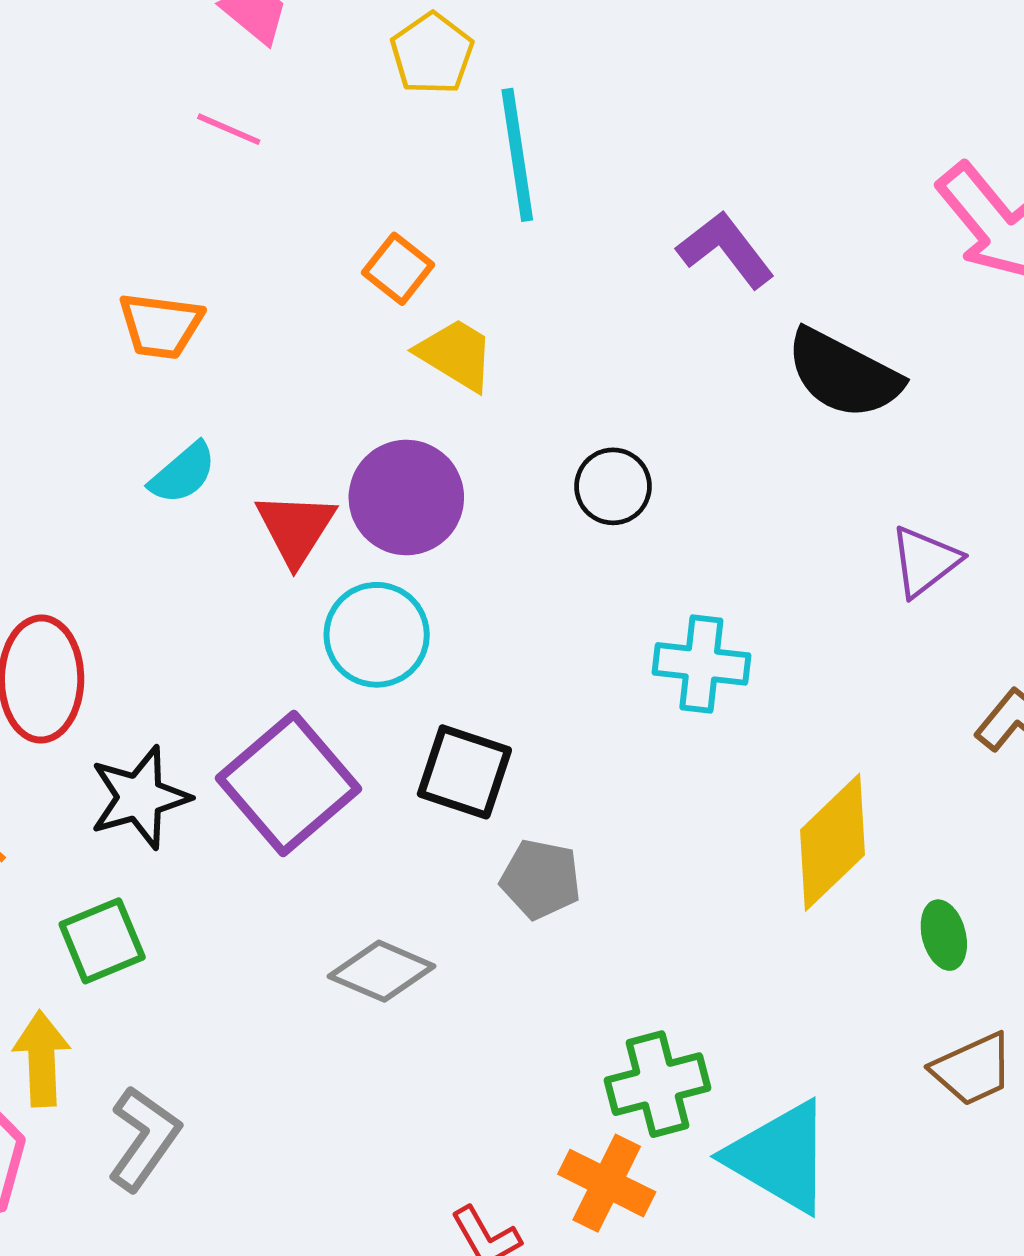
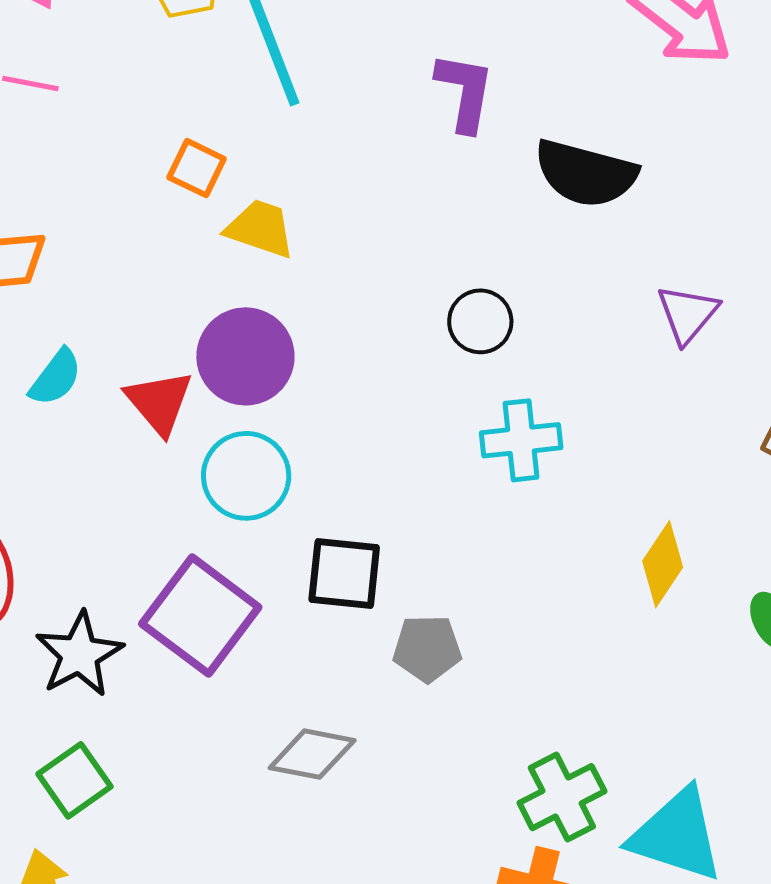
purple L-shape: (726, 250) -> (465, 92), turned 60
black circle: (613, 486) -> (480, 321), moved
yellow diamond: (833, 842) -> (663, 564), size x0.7

